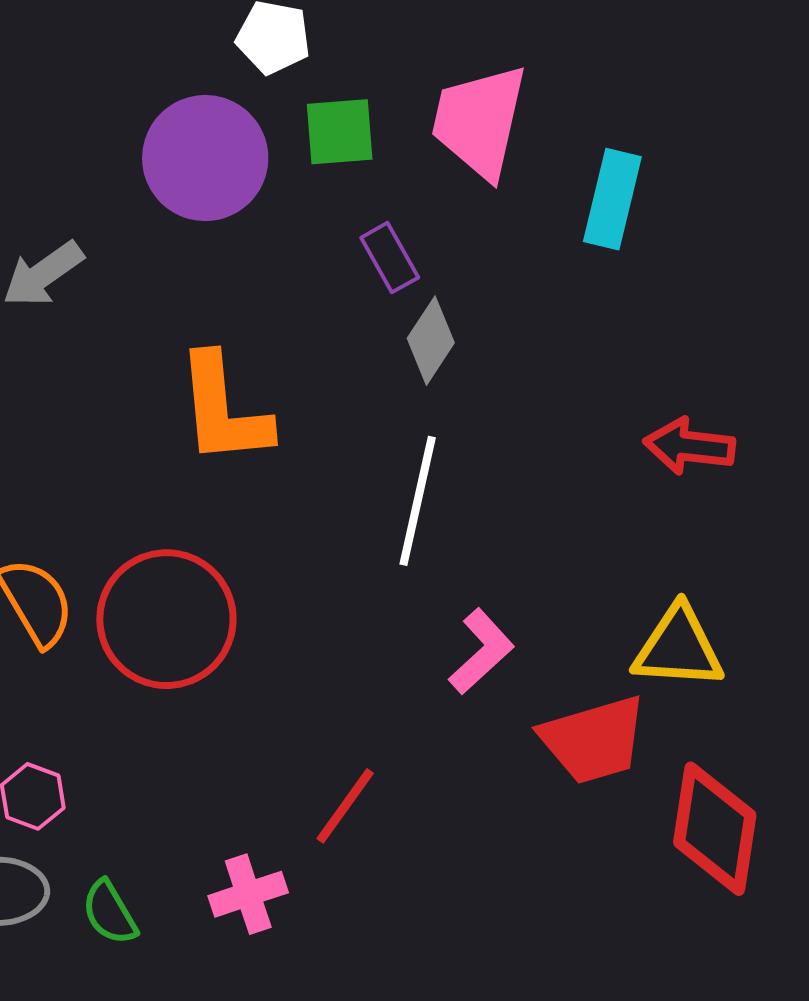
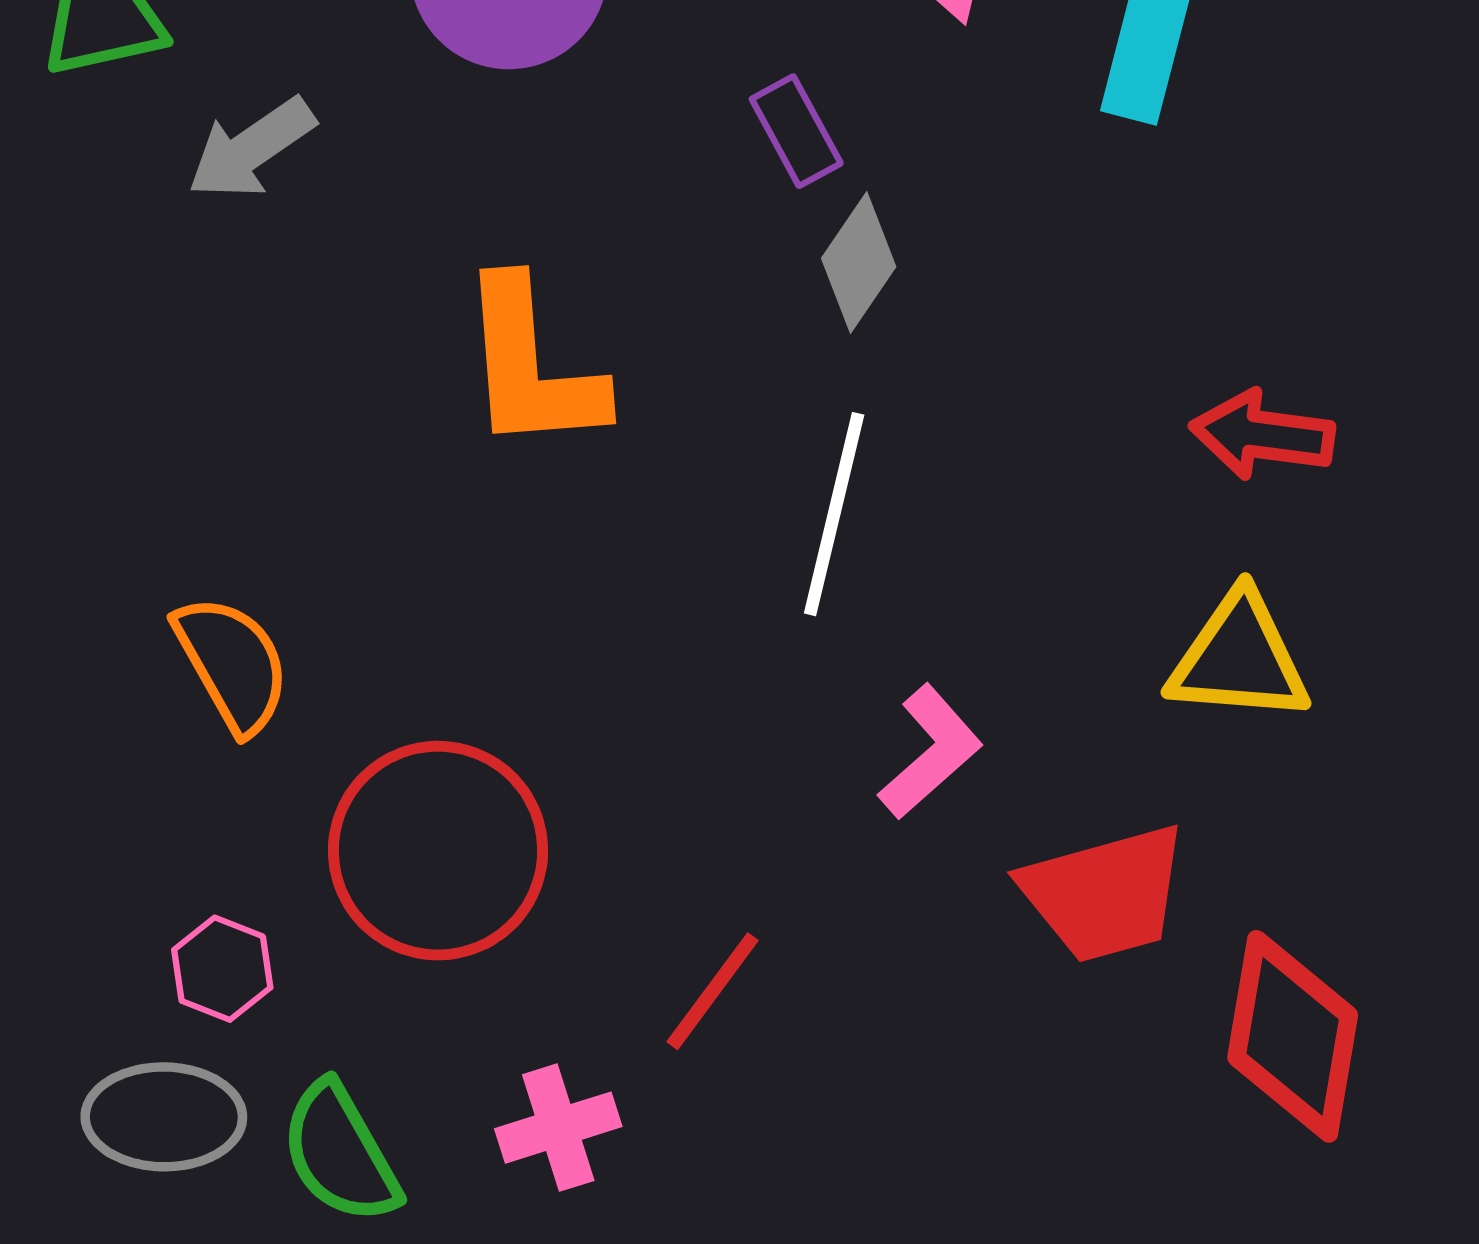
red circle: (166, 619) -> (438, 851), moved
yellow triangle: (678, 648) -> (1239, 658), moved
green semicircle: (110, 913) -> (340, 1153), size x1.4

